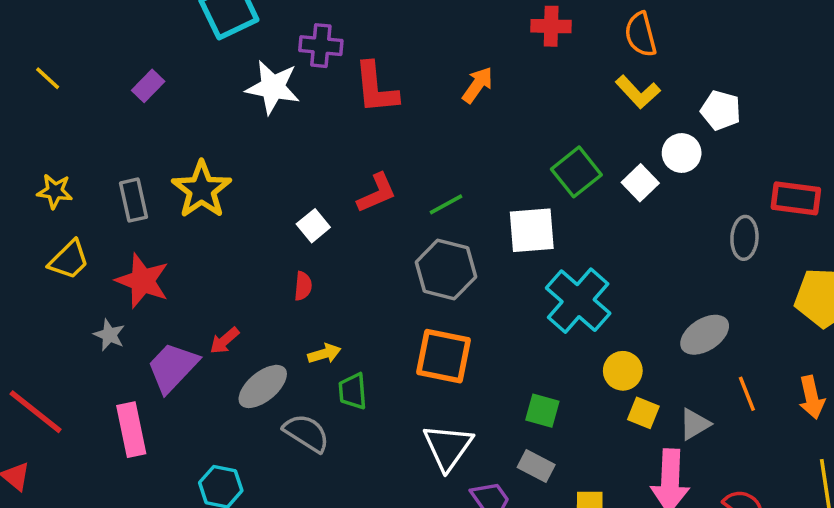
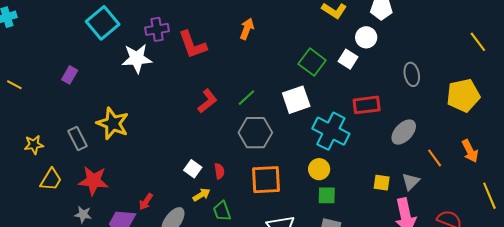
red rectangle: (796, 198) -> (367, 105), moved
white square: (313, 226) -> (193, 169), moved
red semicircle: (303, 286) -> (219, 171), moved
yellow circle: (623, 371) -> (319, 169), moved

